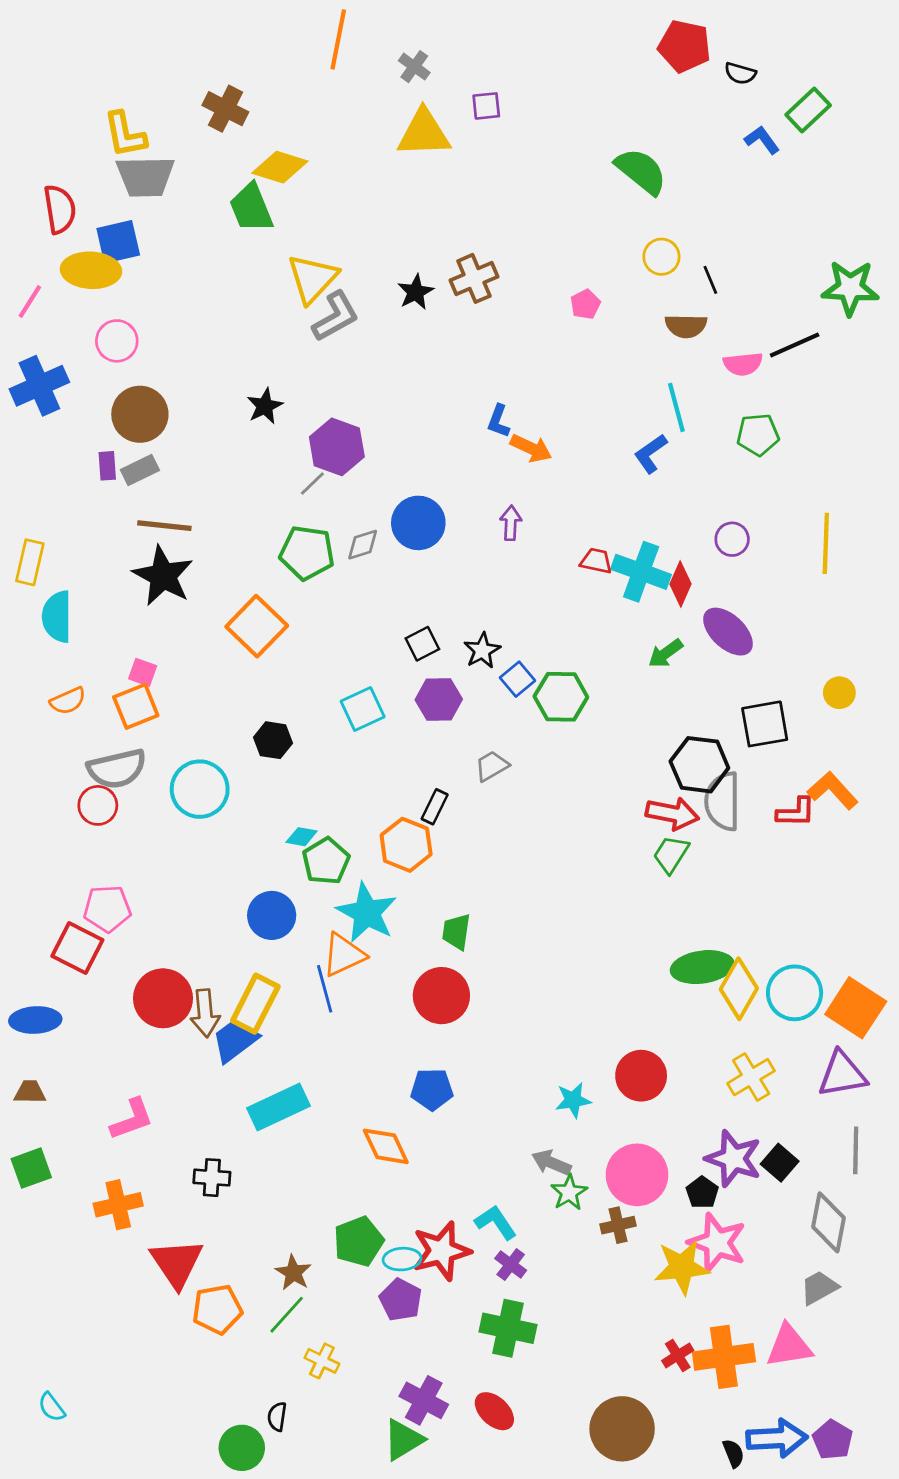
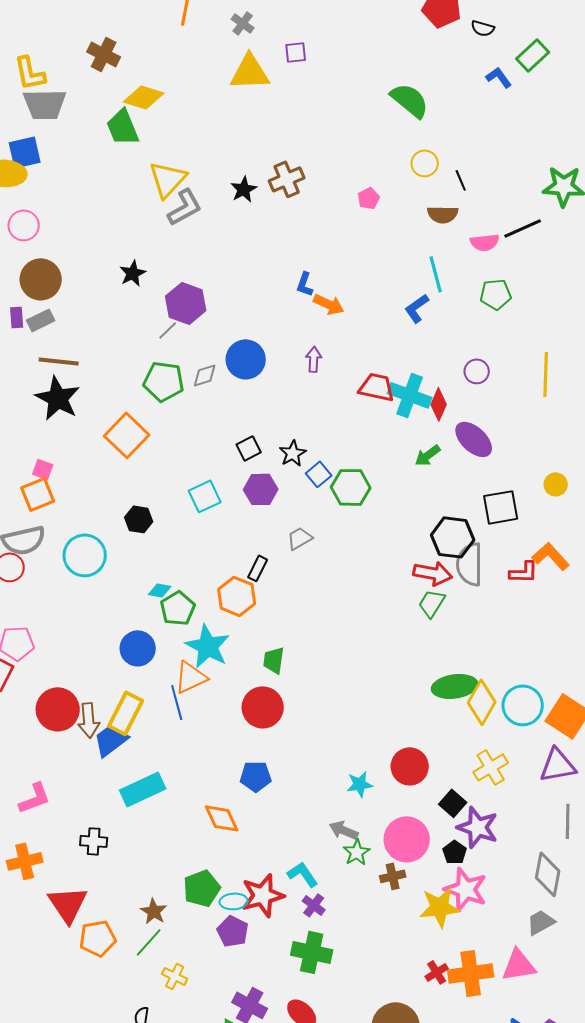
red trapezoid: (596, 561) -> (377, 387), size x1.5
black square: (780, 1163) -> (453, 803), moved

